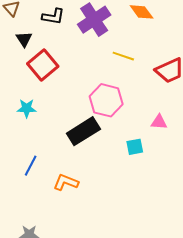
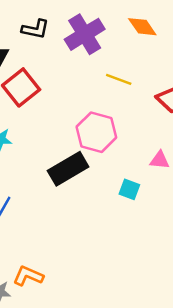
cyan square: (135, 147) -> (129, 189), turned 30
orange L-shape: (66, 182) -> (28, 276), moved

